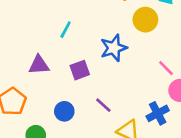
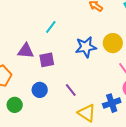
yellow circle: (145, 20) -> (113, 43), moved
purple square: (80, 70) -> (47, 60), moved

